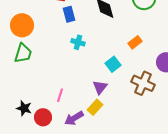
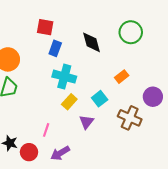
blue rectangle: (69, 14) -> (55, 48), turned 35
cyan cross: (78, 42) -> (64, 77), size x1.6
yellow rectangle: (95, 107) -> (69, 102), moved

